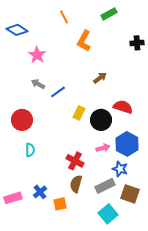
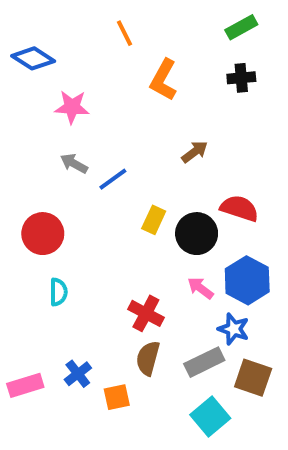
green rectangle: (109, 14) -> (241, 27), moved
black cross: (137, 43) -> (241, 78), moved
pink star: (37, 55) -> (72, 107), turned -30
pink arrow: (103, 148) -> (200, 288), turned -128

